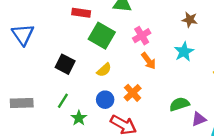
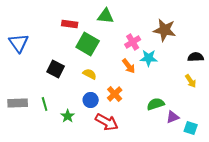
brown star: (190, 20) -> (165, 30), size x1.6
pink cross: (142, 36) -> (133, 42), moved
cyan star: (184, 52) -> (149, 58), moved, turned 30
yellow semicircle: (104, 70) -> (90, 74), turned -112
green line: (63, 101) -> (45, 104), moved, turned -48

